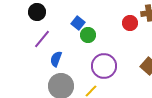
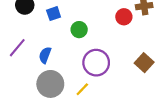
blue square: (78, 23) -> (54, 14), moved, turned 32
purple line: (42, 39) -> (17, 48), moved

